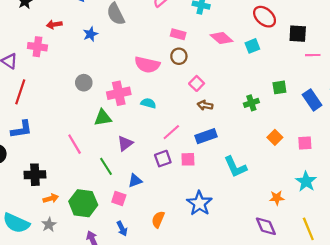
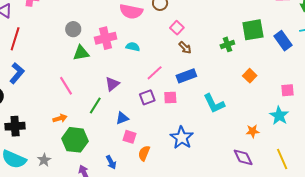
green square: (279, 87) -> (253, 30), size x1.6
brown arrow: (205, 105) -> (185, 48), turned -144
green triangle: (103, 118) -> (81, 53), moved
blue L-shape: (21, 129) -> (17, 73), turned -40
pink square: (305, 143) -> (288, 90), moved
green line: (106, 166) -> (95, 106), turned 66
black cross: (35, 175) -> (15, 126), moved
orange arrow: (51, 198) -> (60, 118), moved
pink square: (119, 199) -> (130, 137), moved

